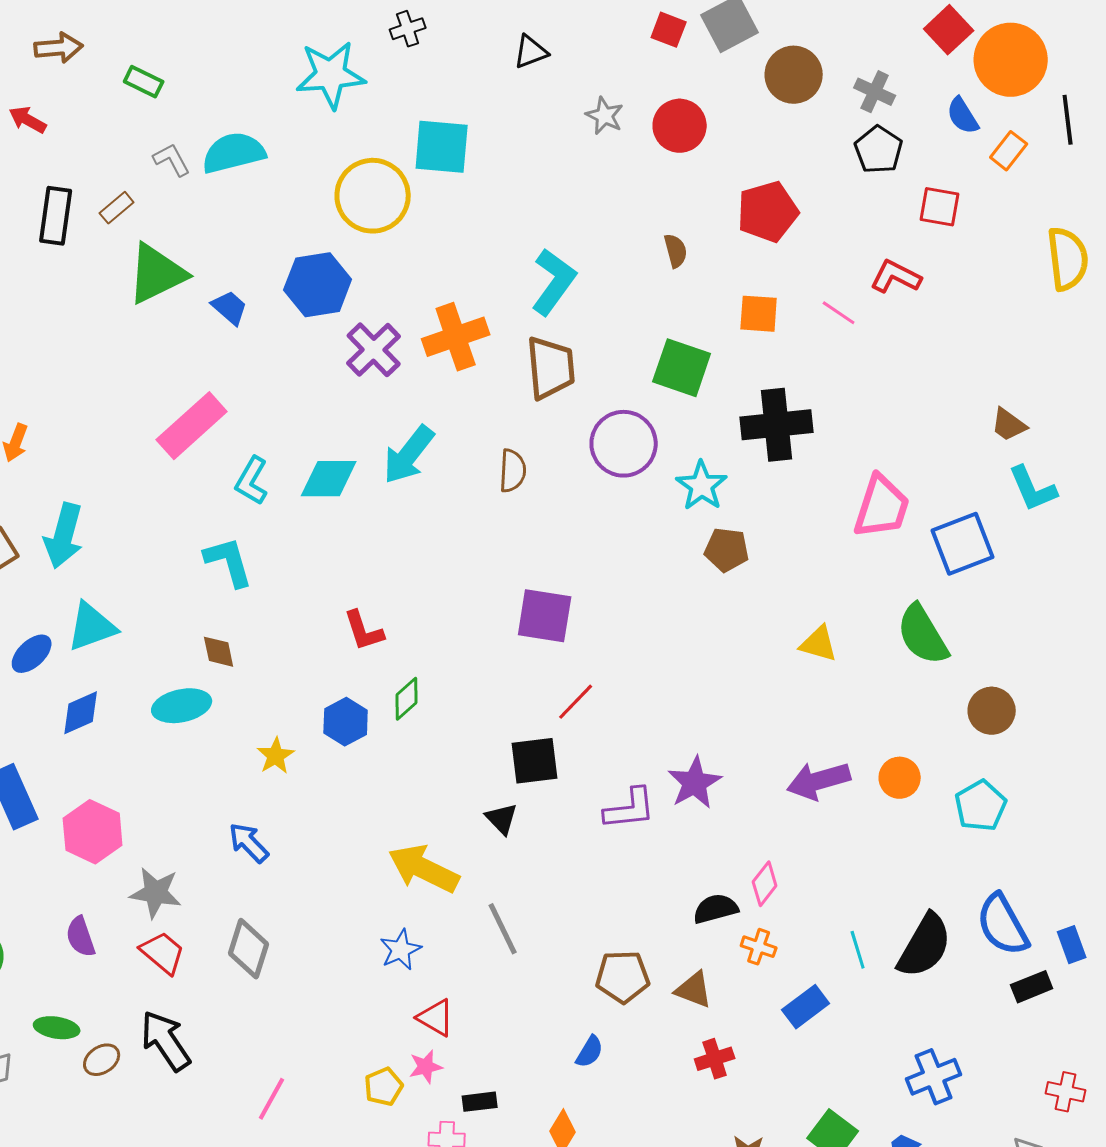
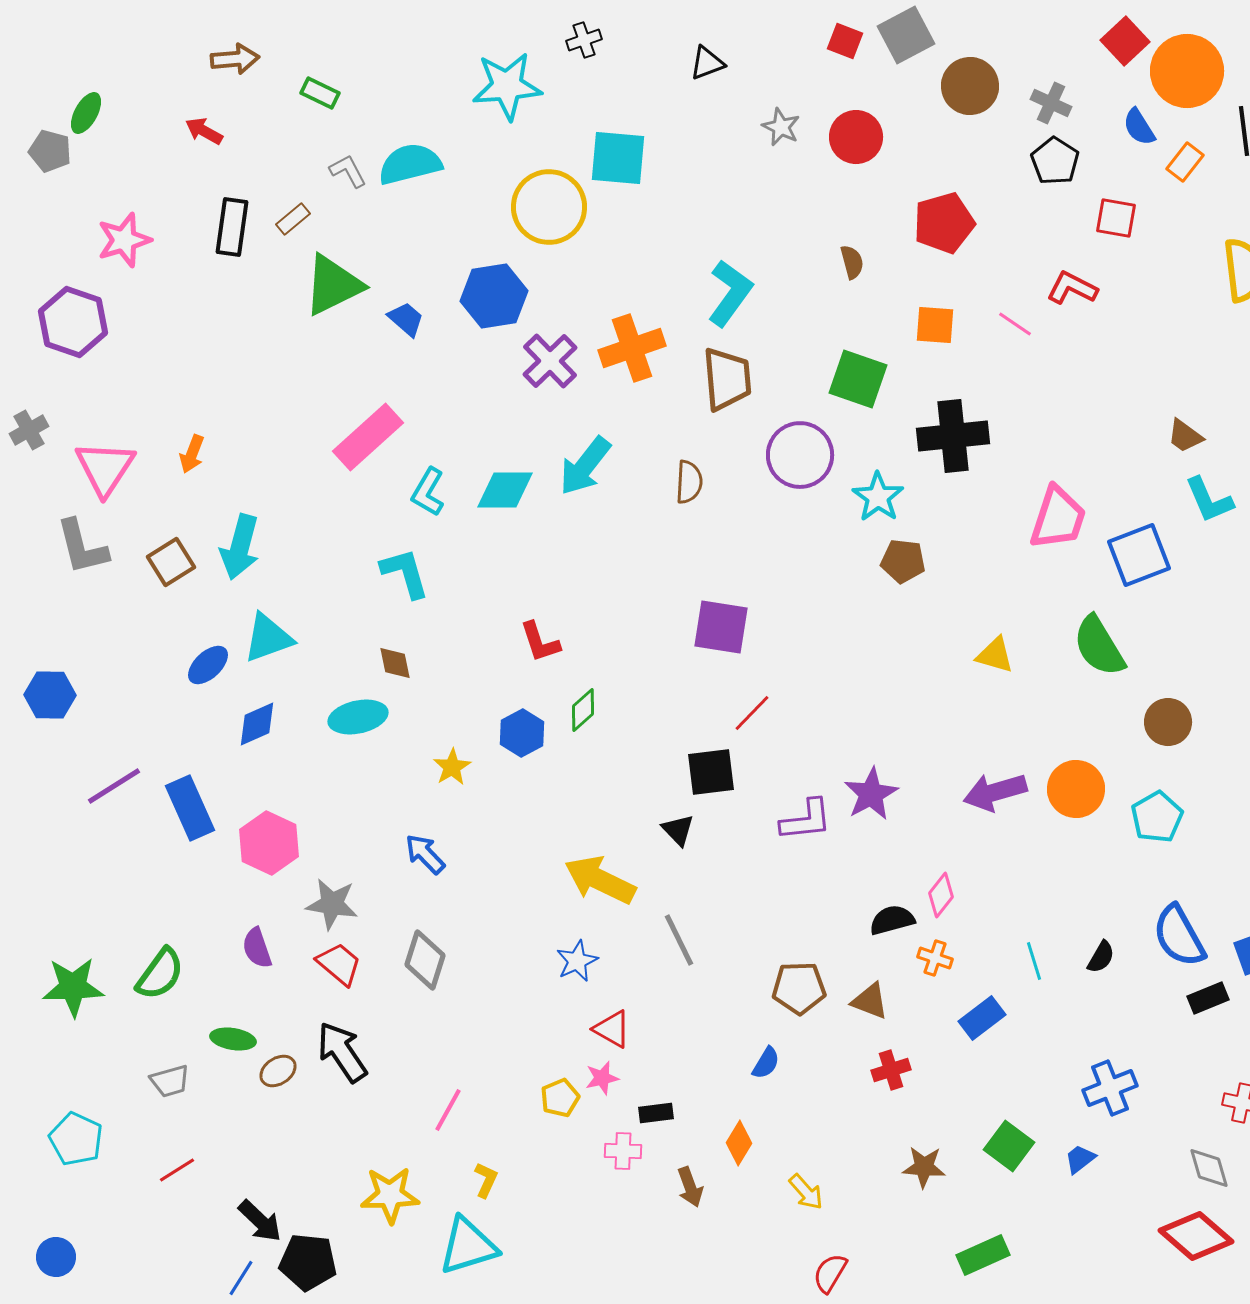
orange circle: (900, 778) -> (1076, 789), size x1.4
black semicircle: (925, 946) -> (1101, 957), size x0.5

